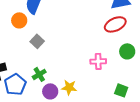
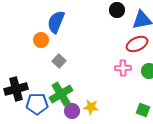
pink cross: (98, 61) -> (123, 68), moved
green cross: (39, 74) -> (61, 94), size x1.6
blue pentagon: (15, 84) -> (37, 104), turned 30

